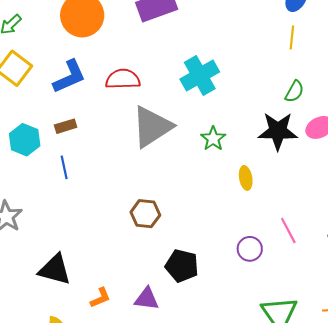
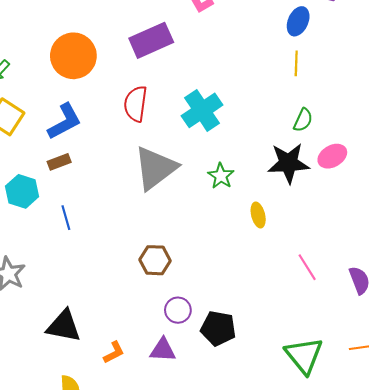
red semicircle: (123, 79) -> (136, 104), moved, turned -76
brown rectangle: (66, 126) -> (59, 162), moved
purple circle: (250, 249) -> (178, 310), moved
black pentagon: (182, 266) -> (218, 328), moved

